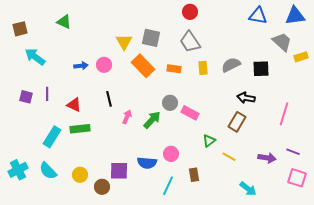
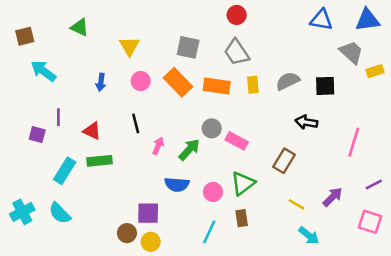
yellow triangle: (124, 42) -> (129, 46), moved
pink circle: (104, 65) -> (141, 81), moved
blue arrow: (81, 66) -> (101, 82), turned 104
orange rectangle: (174, 69) -> (217, 86), size x1.5
purple square: (26, 97) -> (37, 135), moved
brown rectangle: (237, 122) -> (284, 161), moved
green triangle: (209, 141) -> (243, 183), moved, size x1.5
purple line: (293, 152) -> (374, 184), moved, turned -48
yellow line: (229, 157) -> (296, 204), moved
purple arrow: (267, 158) -> (333, 197), turned -54
blue semicircle: (147, 163) -> (177, 184), moved
yellow circle: (80, 175) -> (151, 242), moved

